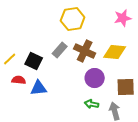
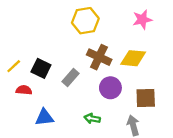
gray rectangle: (60, 50) -> (71, 78), moved
blue triangle: (39, 88) -> (44, 117), moved
green arrow: (92, 104) -> (92, 119), moved

